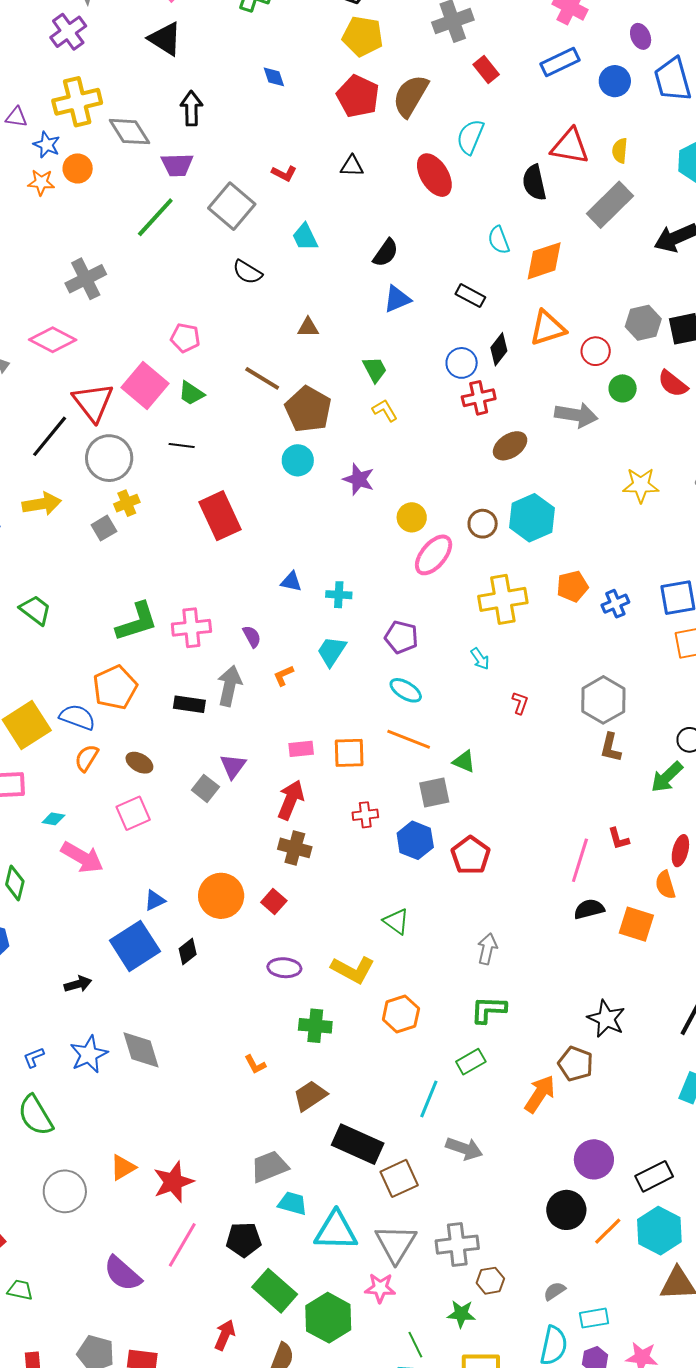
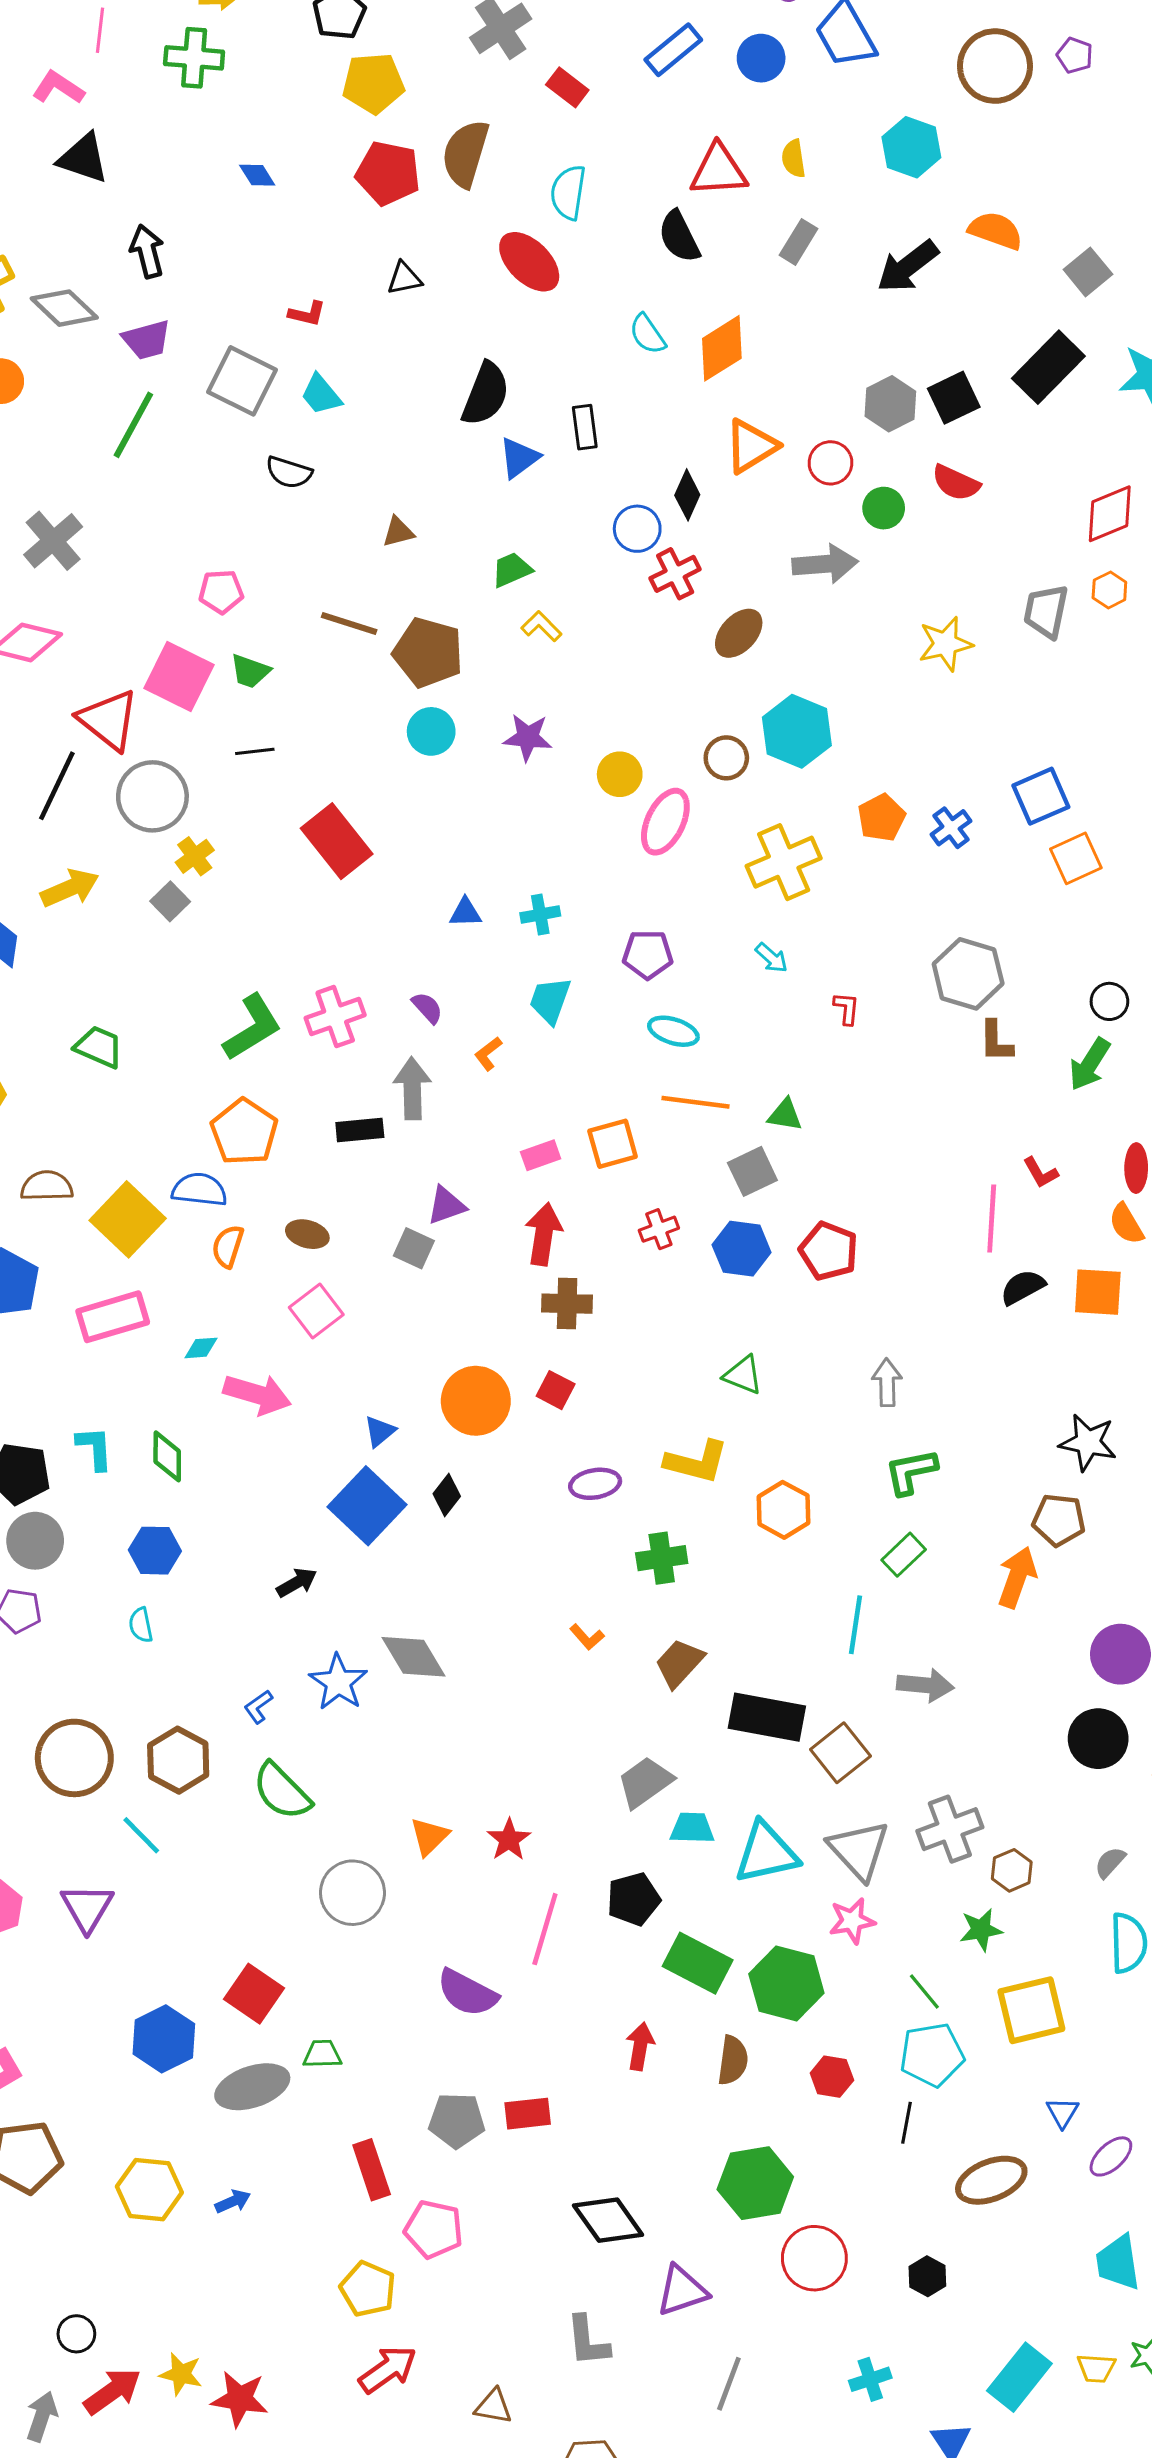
gray rectangle: (610, 205) -> (799, 242), size x0.6
cyan trapezoid: (305, 237) -> (321, 395), moved
black semicircle: (386, 253) -> (486, 394), size x1.4
black rectangle: (470, 296) -> (585, 427), moved, turned 68
green trapezoid: (375, 369) -> (512, 570), turned -72
purple triangle: (233, 766) -> (446, 1205), turned 48
red star: (173, 1182) -> (509, 1840), size x0.7

